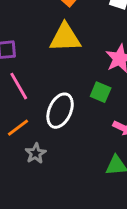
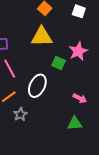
green square: (101, 92) -> (59, 63), moved

